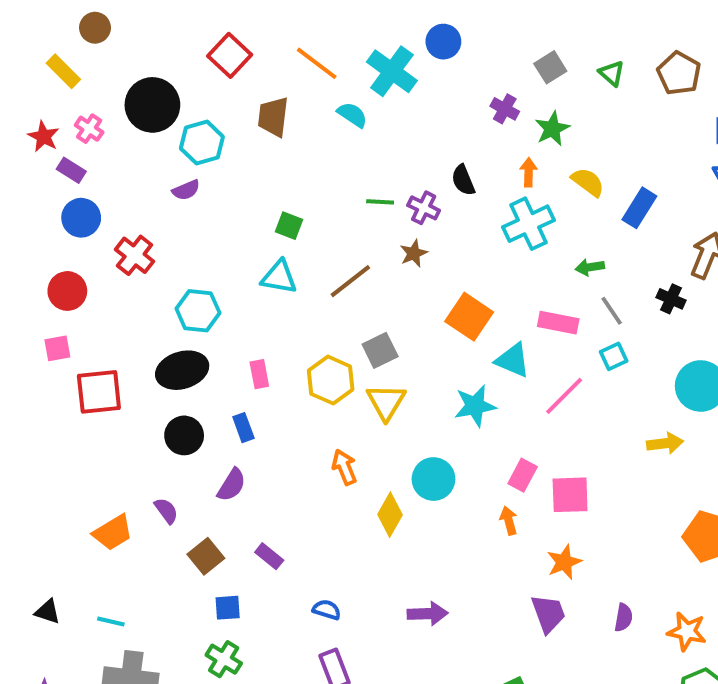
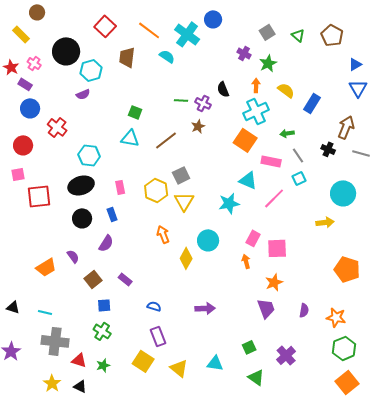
orange square: (469, 317) -> (245, 140), moved

